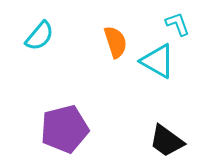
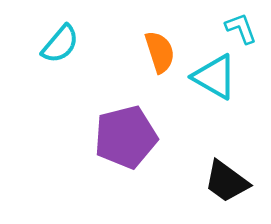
purple pentagon: (65, 129) -> (126, 137), moved

